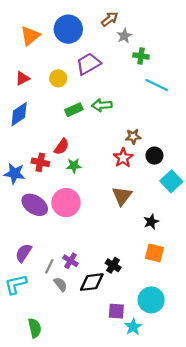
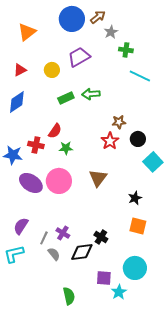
blue circle: (68, 29) -> (72, 19), moved
brown triangle: (122, 196) -> (98, 178), moved
green semicircle: (35, 328) -> (69, 296), moved

